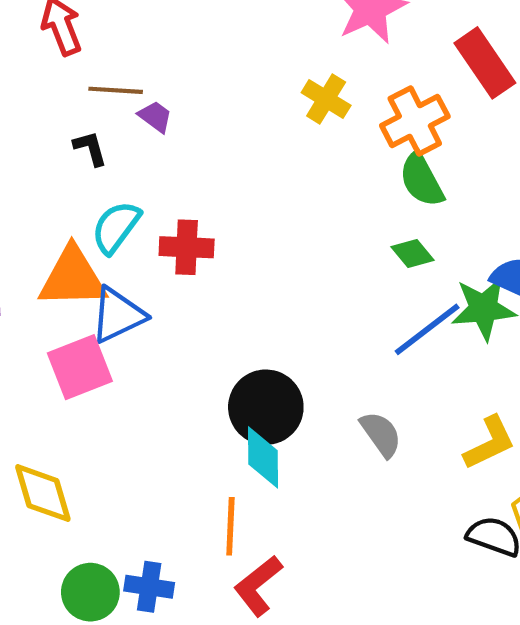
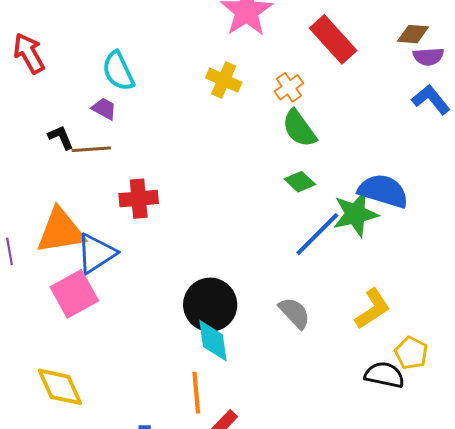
brown line: (116, 90) -> (91, 149), moved
orange cross: (415, 121) -> (289, 87), size x0.6
cyan semicircle: (116, 227) -> (118, 71), moved, turned -54

